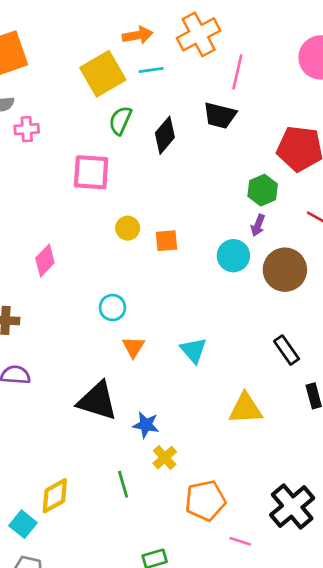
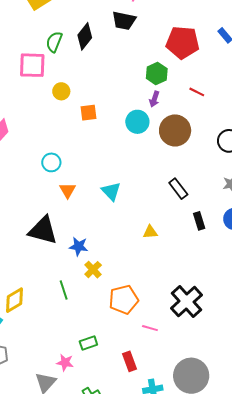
green semicircle: (120, 121) -> (54, 42), moved
yellow circle: (128, 228) -> (61, 91), moved
yellow triangle: (246, 409) -> (150, 232), size x0.6

